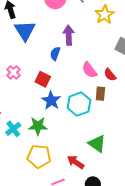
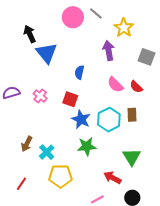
purple arrow: (69, 35) -> (109, 51), moved
brown rectangle: (100, 94) -> (132, 115), moved
green star: (38, 126) -> (87, 146), moved
green triangle: (97, 144) -> (132, 157), turned 30
yellow pentagon: (39, 156) -> (60, 176), moved

